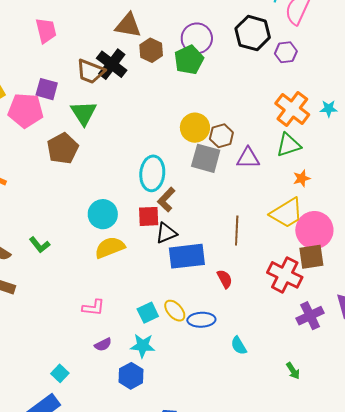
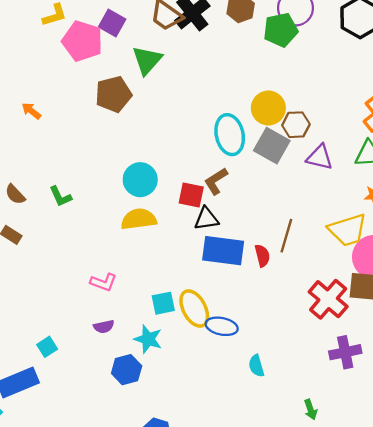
cyan ellipse: (152, 173) -> (230, 135), moved, turned -32
red semicircle: (225, 279) -> (262, 256), moved
yellow ellipse: (175, 311) -> (194, 308), size x1.4

